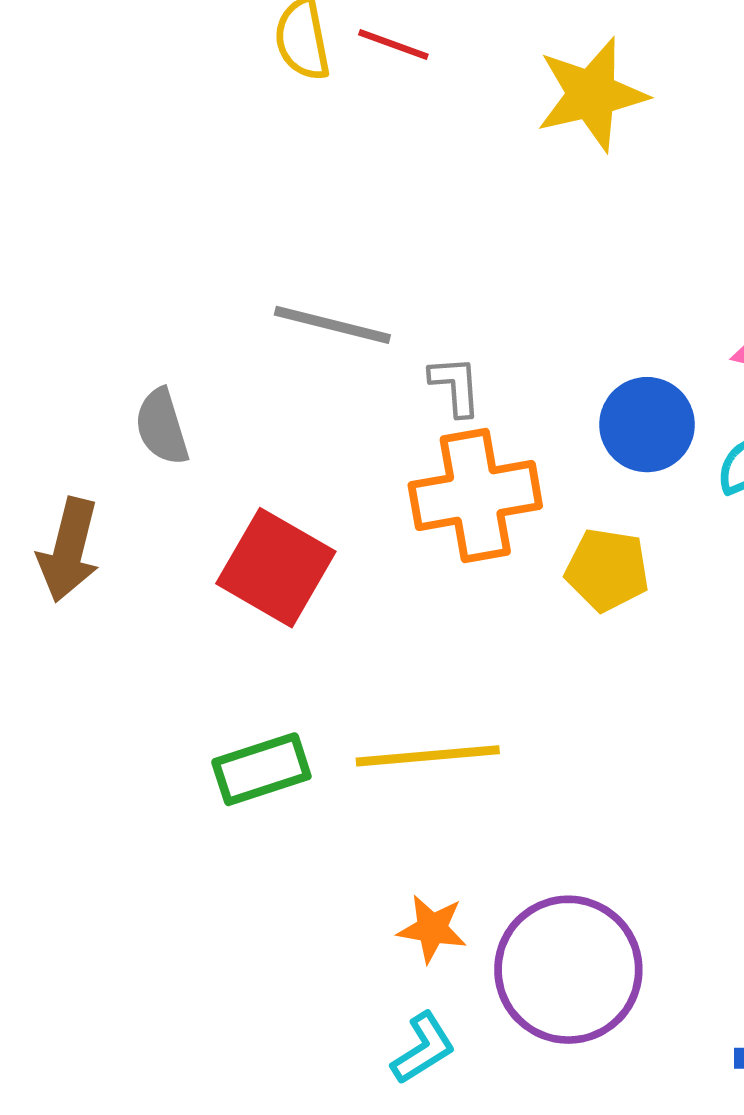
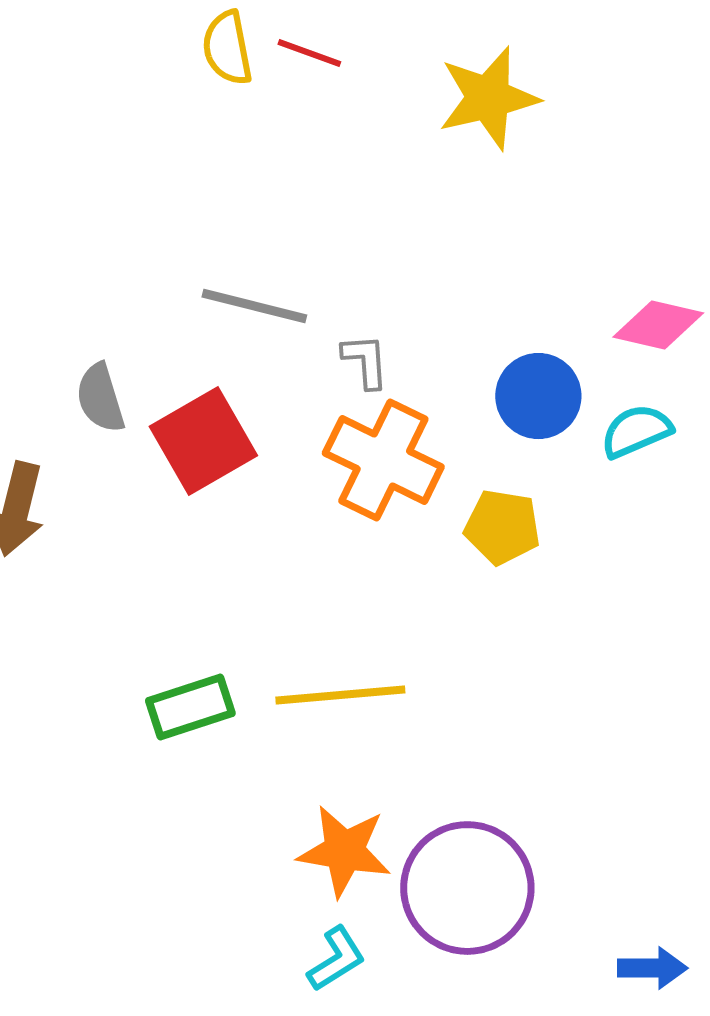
orange cross: (475, 496) -> (383, 460), turned 36
red square: (276, 568) -> (203, 441), moved, turned 30
orange star: (432, 929) -> (344, 851), size x1.5

